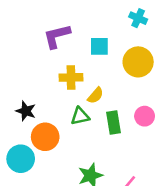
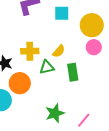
yellow cross: (71, 77) -> (30, 51), moved
pink circle: (145, 116) -> (94, 47), moved

